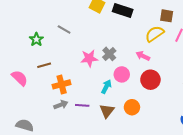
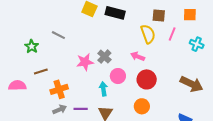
yellow semicircle: (155, 34) -> (148, 34), turned 108
pink semicircle: (20, 78) -> (17, 86), turned -42
cyan arrow: (106, 87) -> (103, 89), turned -32
orange circle: (132, 107) -> (142, 106), moved

